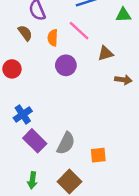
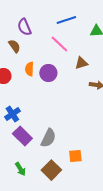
orange semicircle: (53, 38) -> (29, 69), moved
orange square: (98, 155) -> (75, 156), moved
green arrow: (32, 180) -> (20, 169), turned -40

